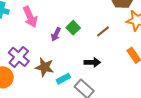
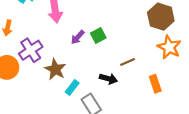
brown line: (103, 31) -> (128, 62), moved
cyan rectangle: (63, 79) -> (72, 87), turned -40

